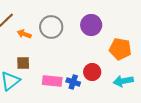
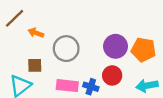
purple circle: (91, 25) -> (116, 46), moved
gray circle: (51, 27) -> (66, 49), moved

